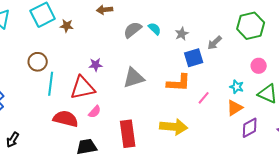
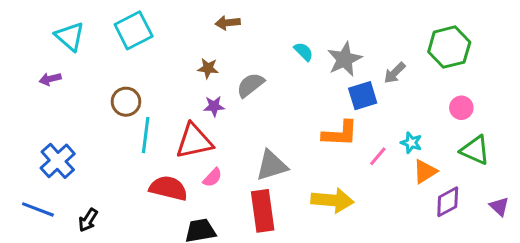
brown star: (67, 26) -> (208, 68), moved
gray semicircle: (133, 30) -> (250, 85), moved
gray star: (182, 34) -> (344, 59), size x1.6
gray triangle: (134, 78) -> (272, 165), moved
cyan star: (237, 87) -> (411, 143), moved

